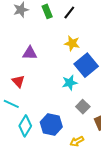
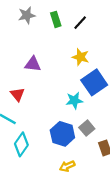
blue hexagon: (51, 124) -> (62, 134), moved
yellow arrow: (77, 141) -> (67, 166), moved

